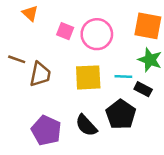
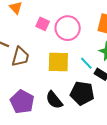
cyan line: (123, 77) -> (86, 63), turned 40
black pentagon: (121, 114) -> (82, 93), turned -30

